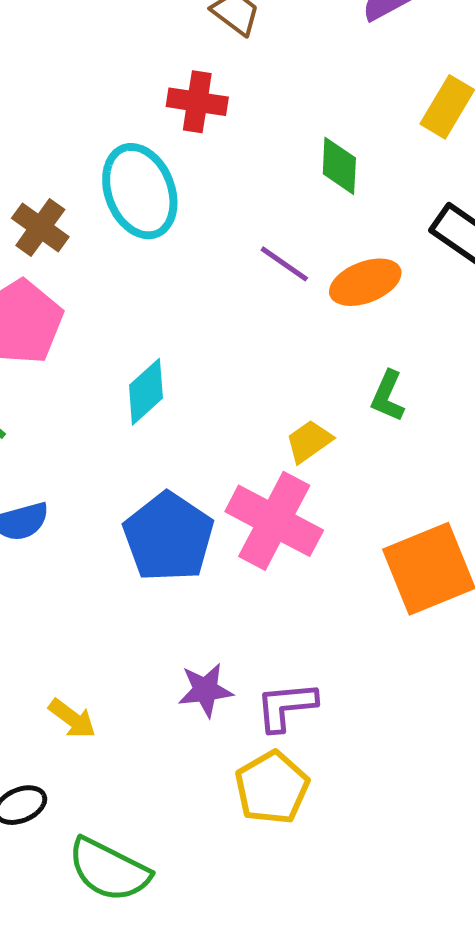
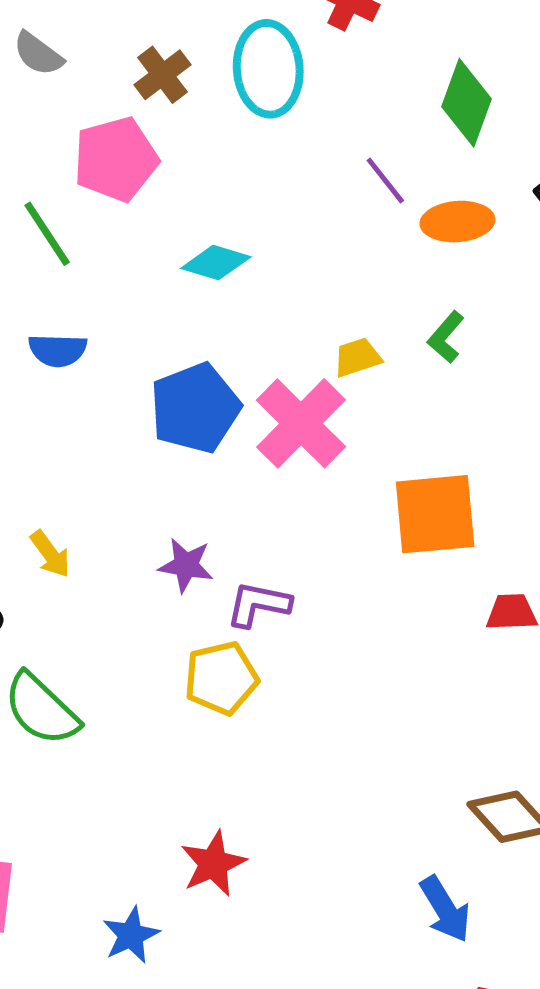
green diamond: (339, 166) -> (466, 103), size x1.4
cyan diamond: (146, 392) -> (216, 263), turned 42

